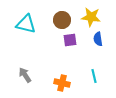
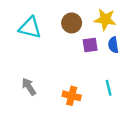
purple square: (70, 40) -> (90, 45), moved

